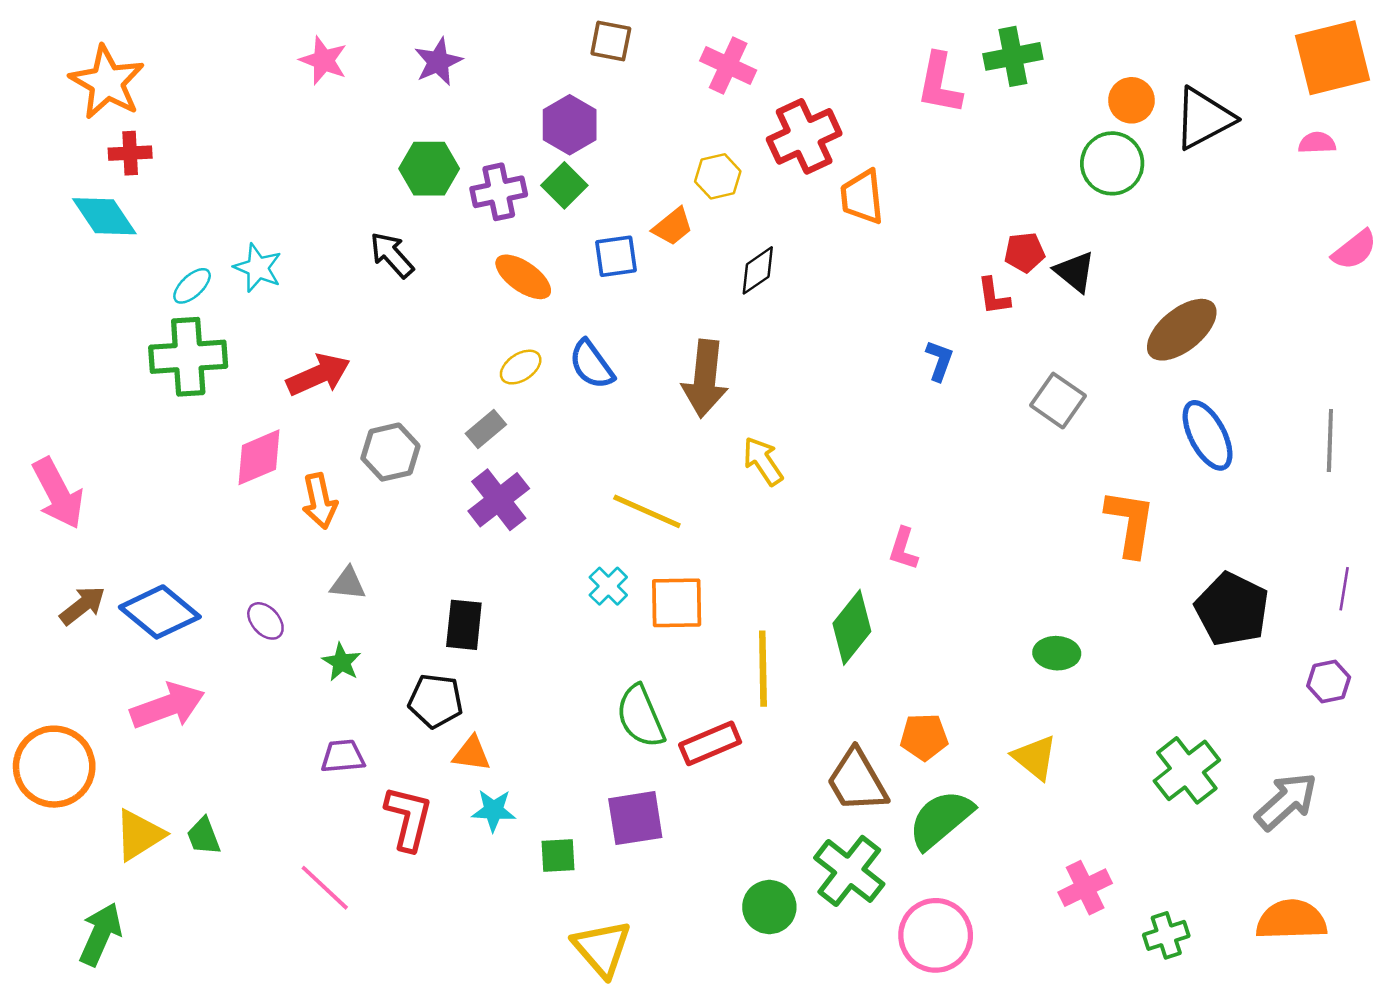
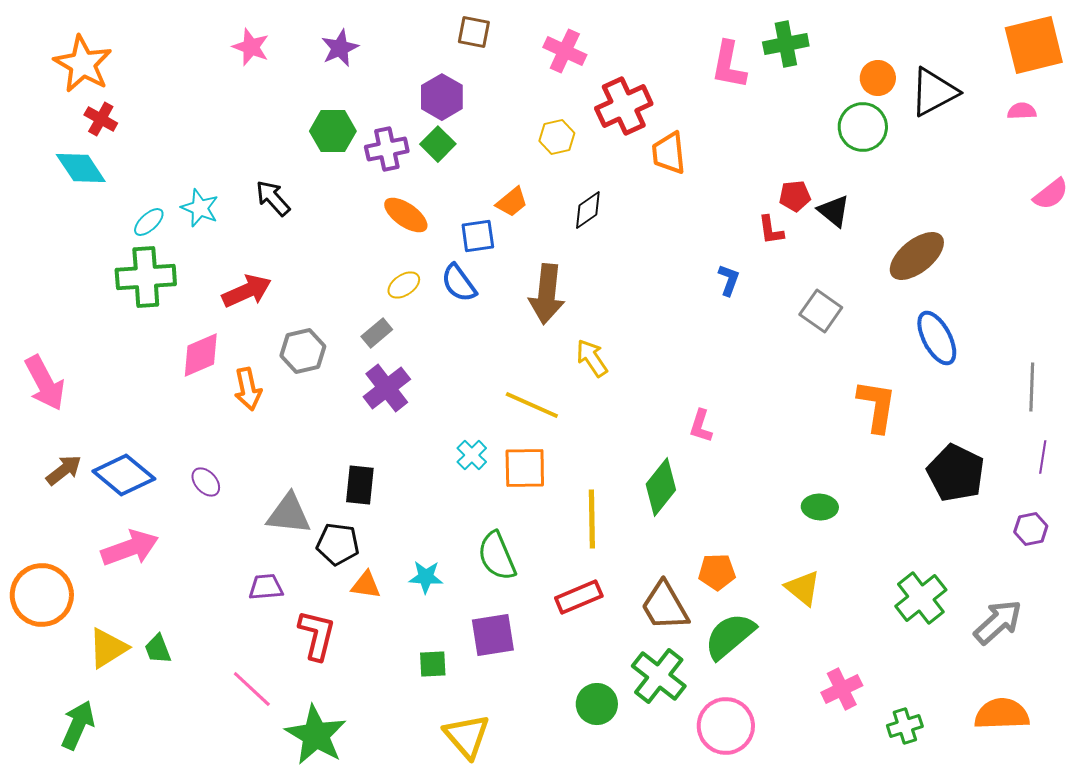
red cross: (130, 153) -> (101, 119), turned 32
orange trapezoid: (673, 227) -> (512, 202), moved
black arrow: (392, 255) -> (273, 198), moved
blue square: (616, 256) -> (478, 236), moved
gray line: (1330, 441) -> (1032, 387), moved
yellow line: (647, 511) -> (532, 405), moved
gray triangle: (348, 584) -> (289, 514), moved, size x1.6
green star: (342, 662) -> (316, 735), moved, size x2.0
red rectangle: (710, 743) -> (579, 597), moved
cyan star: (494, 810) -> (426, 577), moved

